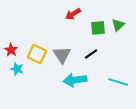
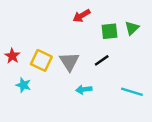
cyan star: (17, 69) -> (23, 85), moved
cyan arrow: (75, 80) -> (84, 89), size x0.6

